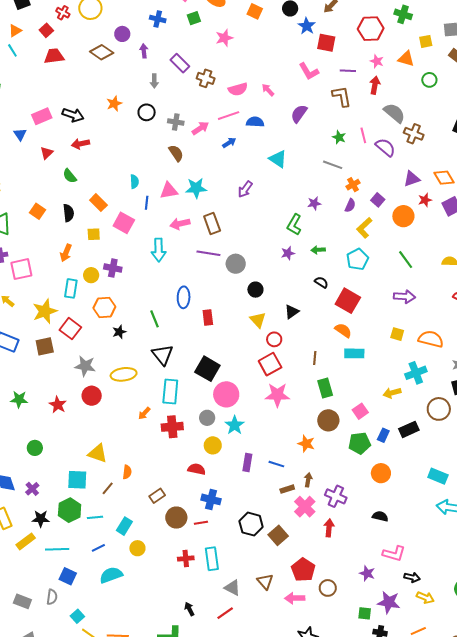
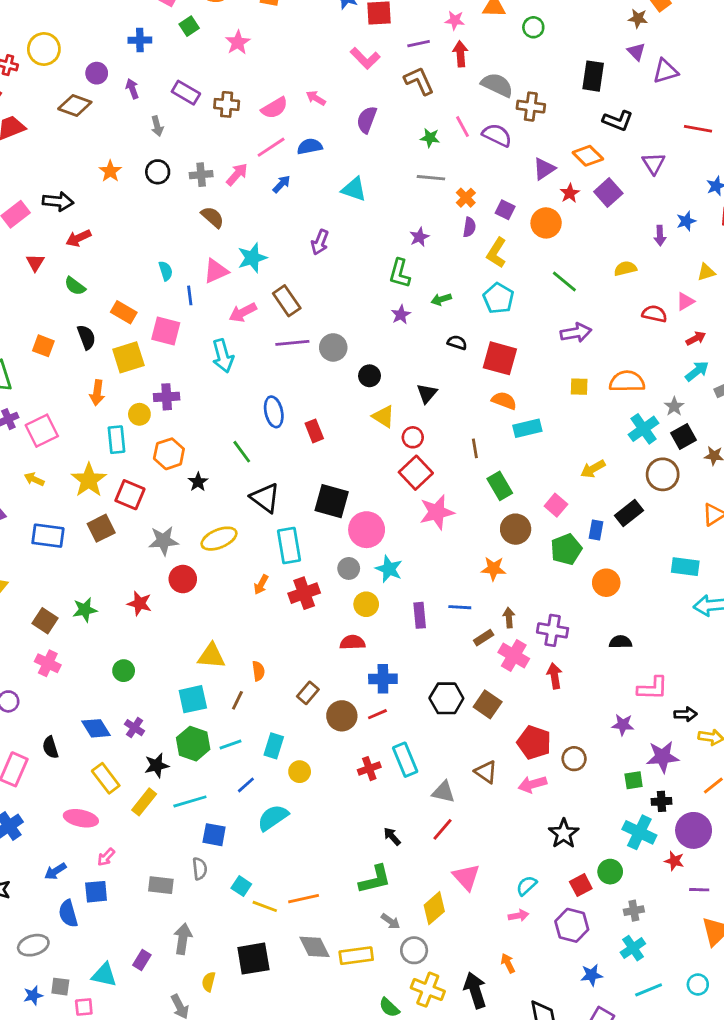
yellow square: (94, 234) -> (128, 357), size x1.6
cyan cross: (416, 373) -> (644, 429), moved

